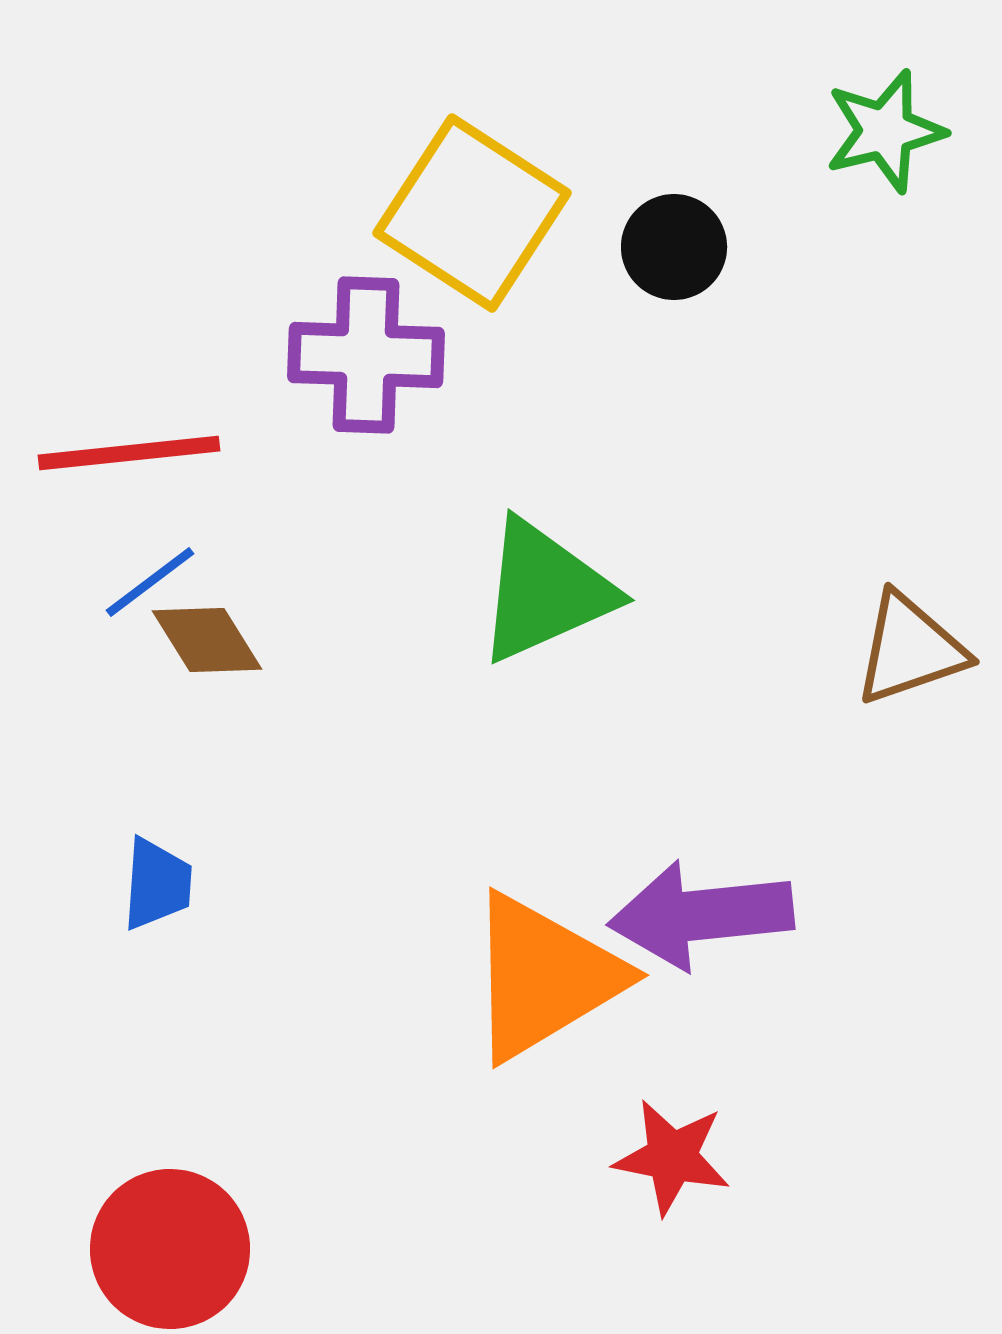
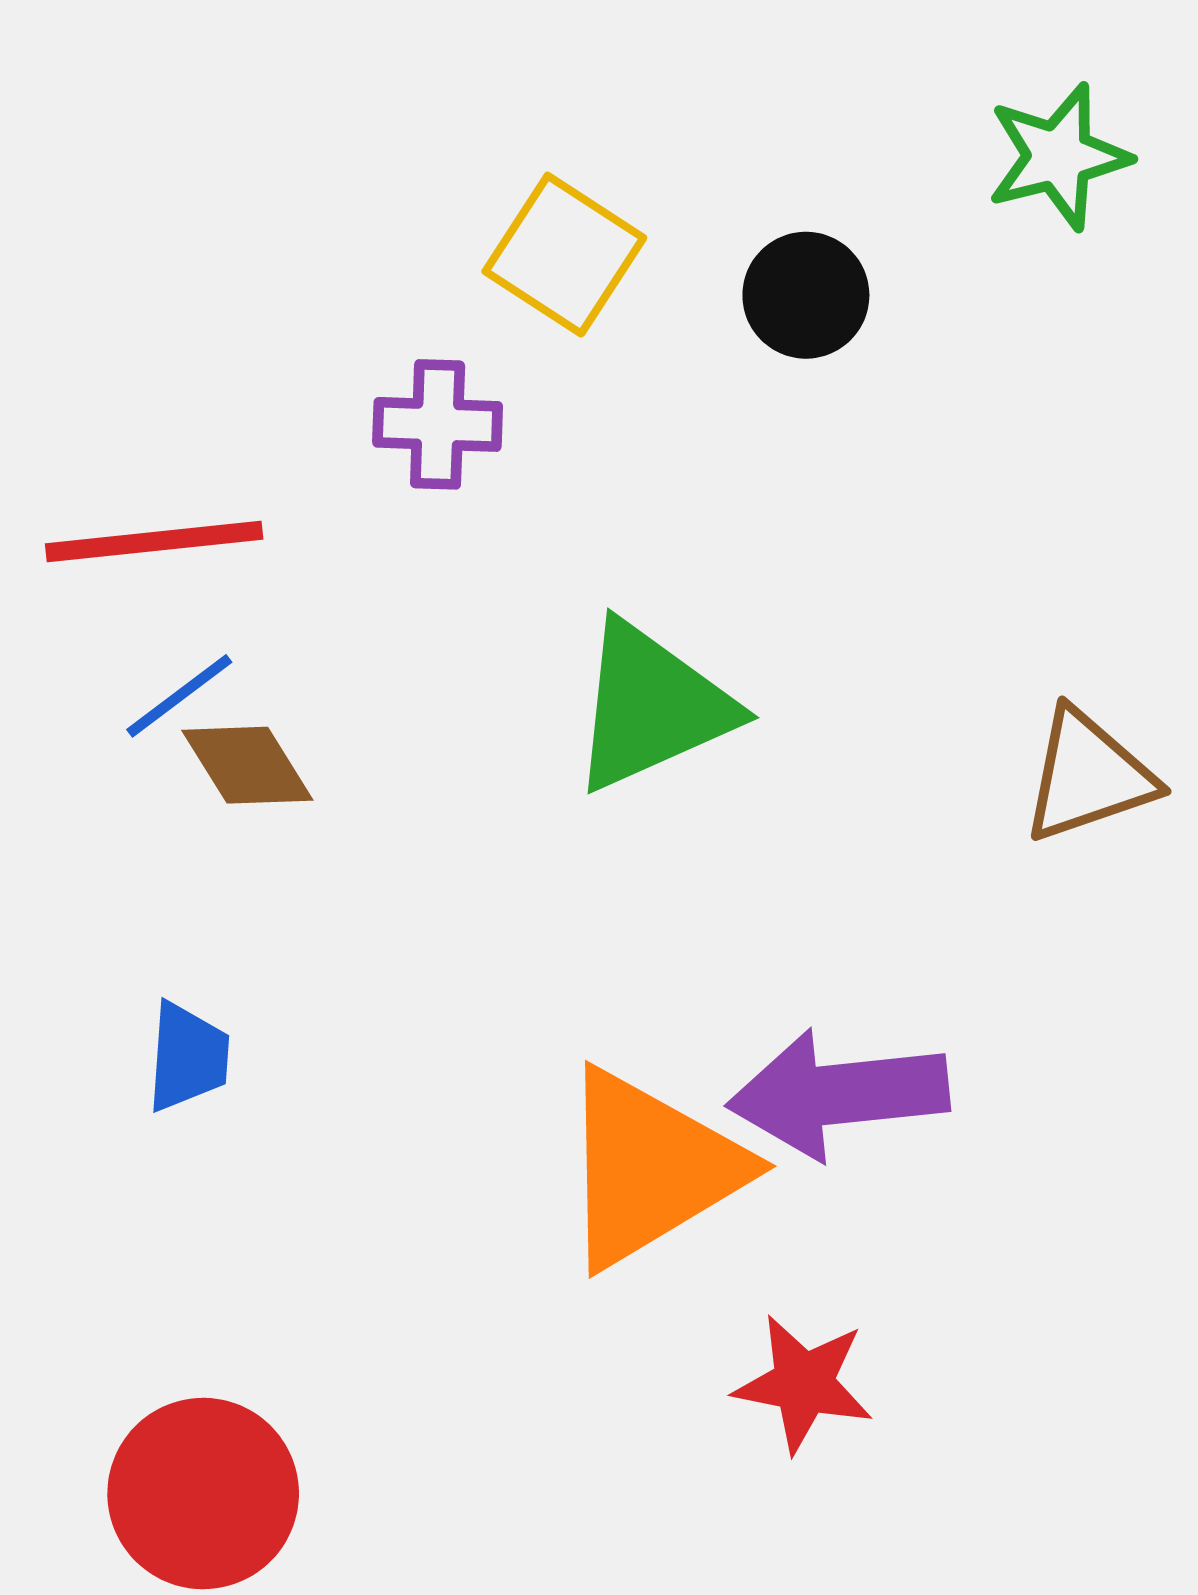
yellow square: (472, 213) -> (564, 255), size x0.7
purple cross: (366, 355) -> (438, 424), size x0.7

